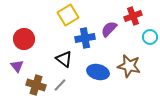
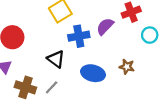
brown star: (129, 66) -> (127, 67), size x0.6

